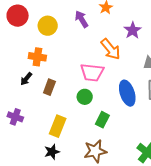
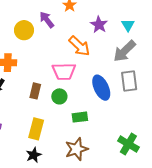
yellow circle: (48, 26) -> (24, 30), moved
brown rectangle: (49, 87) -> (35, 91), moved
green rectangle: (102, 120) -> (80, 117), turned 63

